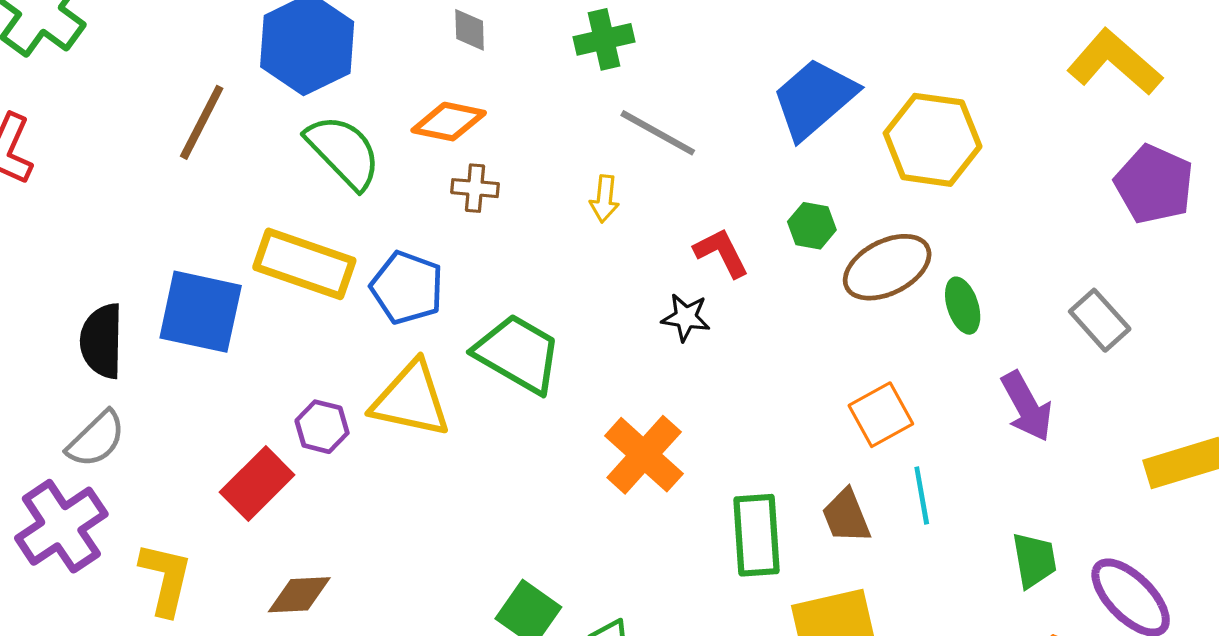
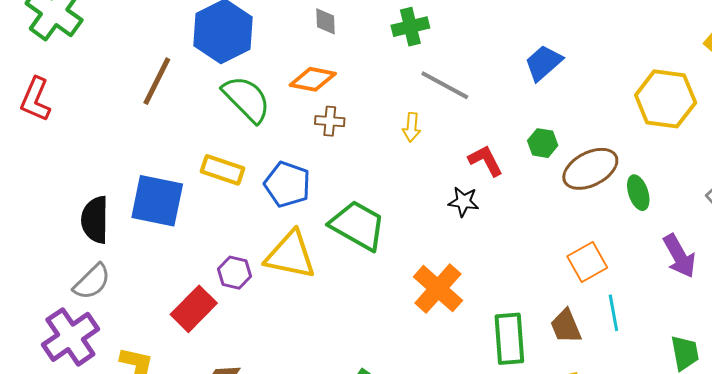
blue trapezoid: (814, 99) -> (543, 63), size x0.7
yellow hexagon: (933, 140) -> (666, 99), moved
yellow rectangle: (304, 264) -> (222, 170), size x0.7

